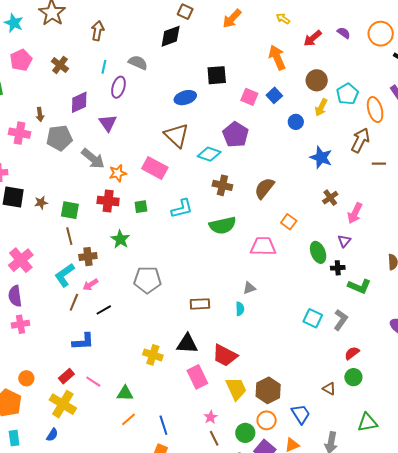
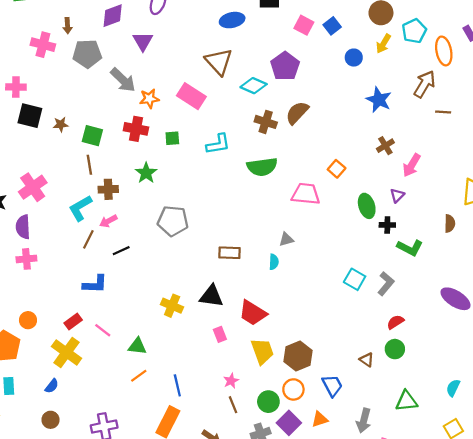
brown semicircle: (264, 188) -> (297, 113), moved
pink rectangle: (197, 377) -> (220, 334), size x0.6

